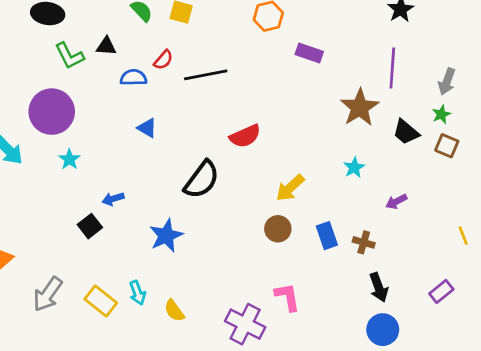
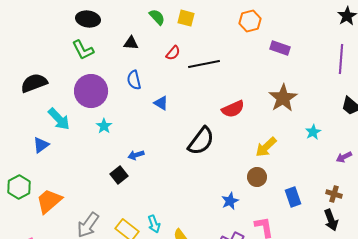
green L-shape: (69, 56) -> (83, 50), moved
blue semicircle: (133, 78) -> (134, 80), moved, turned -102
brown star: (360, 108) -> (283, 98), moved
blue star: (166, 236) -> (230, 201), moved, size x0.7
blue rectangle: (327, 236) -> (293, 197), moved
brown cross: (364, 242) -> (334, 194), moved

